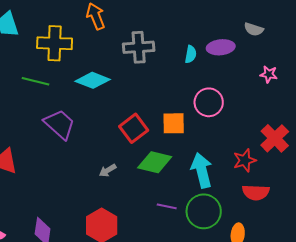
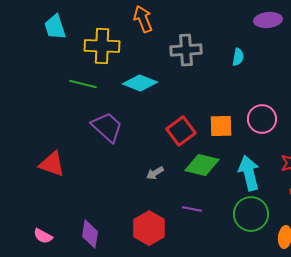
purple ellipse: (221, 47) -> (268, 20), moved
pink circle: (209, 102) -> (262, 119), moved
purple line: (167, 206) -> (192, 209), moved

